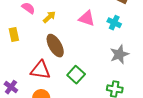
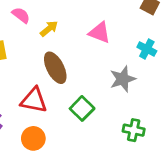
cyan cross: (114, 23) -> (147, 49), moved
gray star: (119, 54) -> (123, 79), moved

